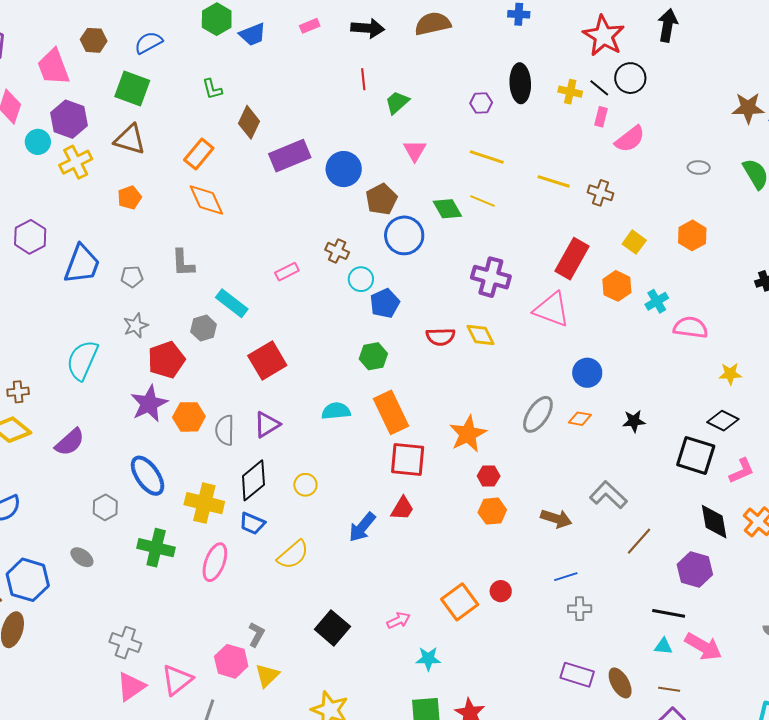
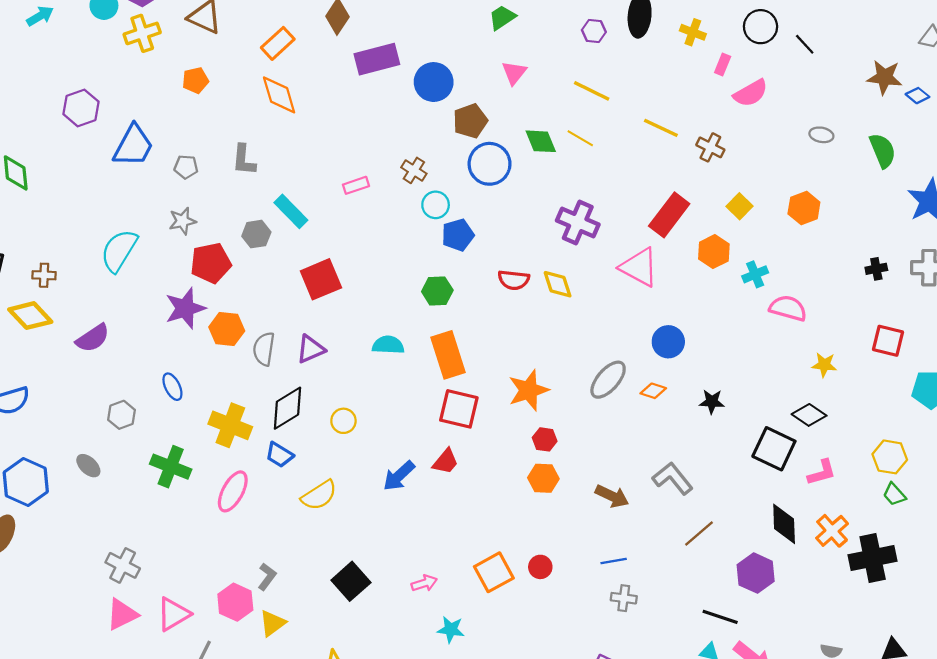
black line: (599, 88) -> (805, 44), moved
blue ellipse: (148, 476) -> (172, 387), size x0.6

